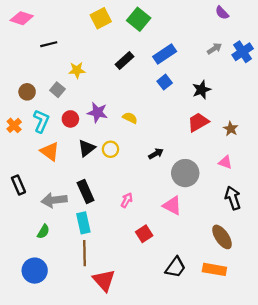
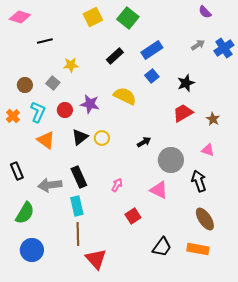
yellow semicircle: (130, 118) -> (125, 96), moved, size x1.6
black arrow: (233, 198) -> (199, 181), moved
green semicircle: (43, 232) -> (25, 213), moved, size x1.6

